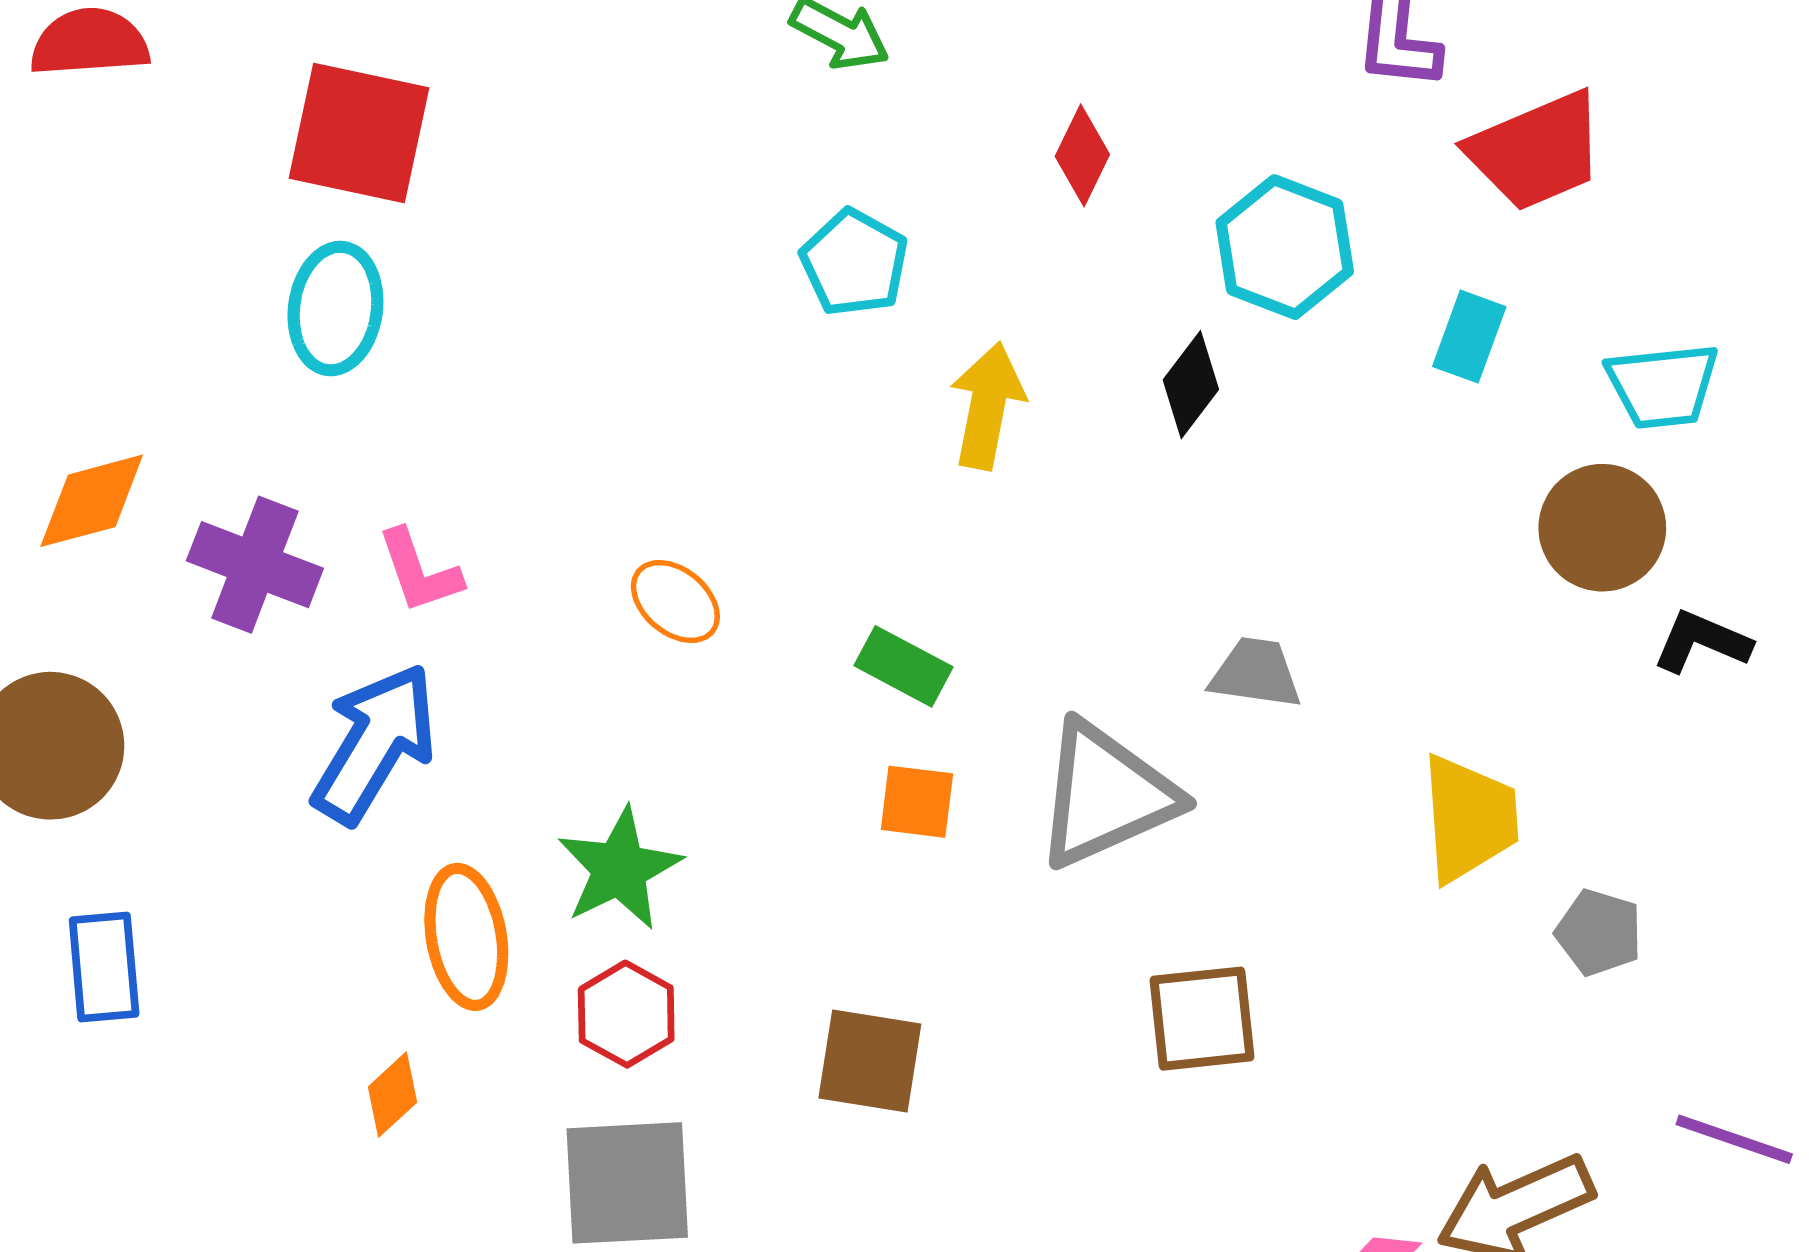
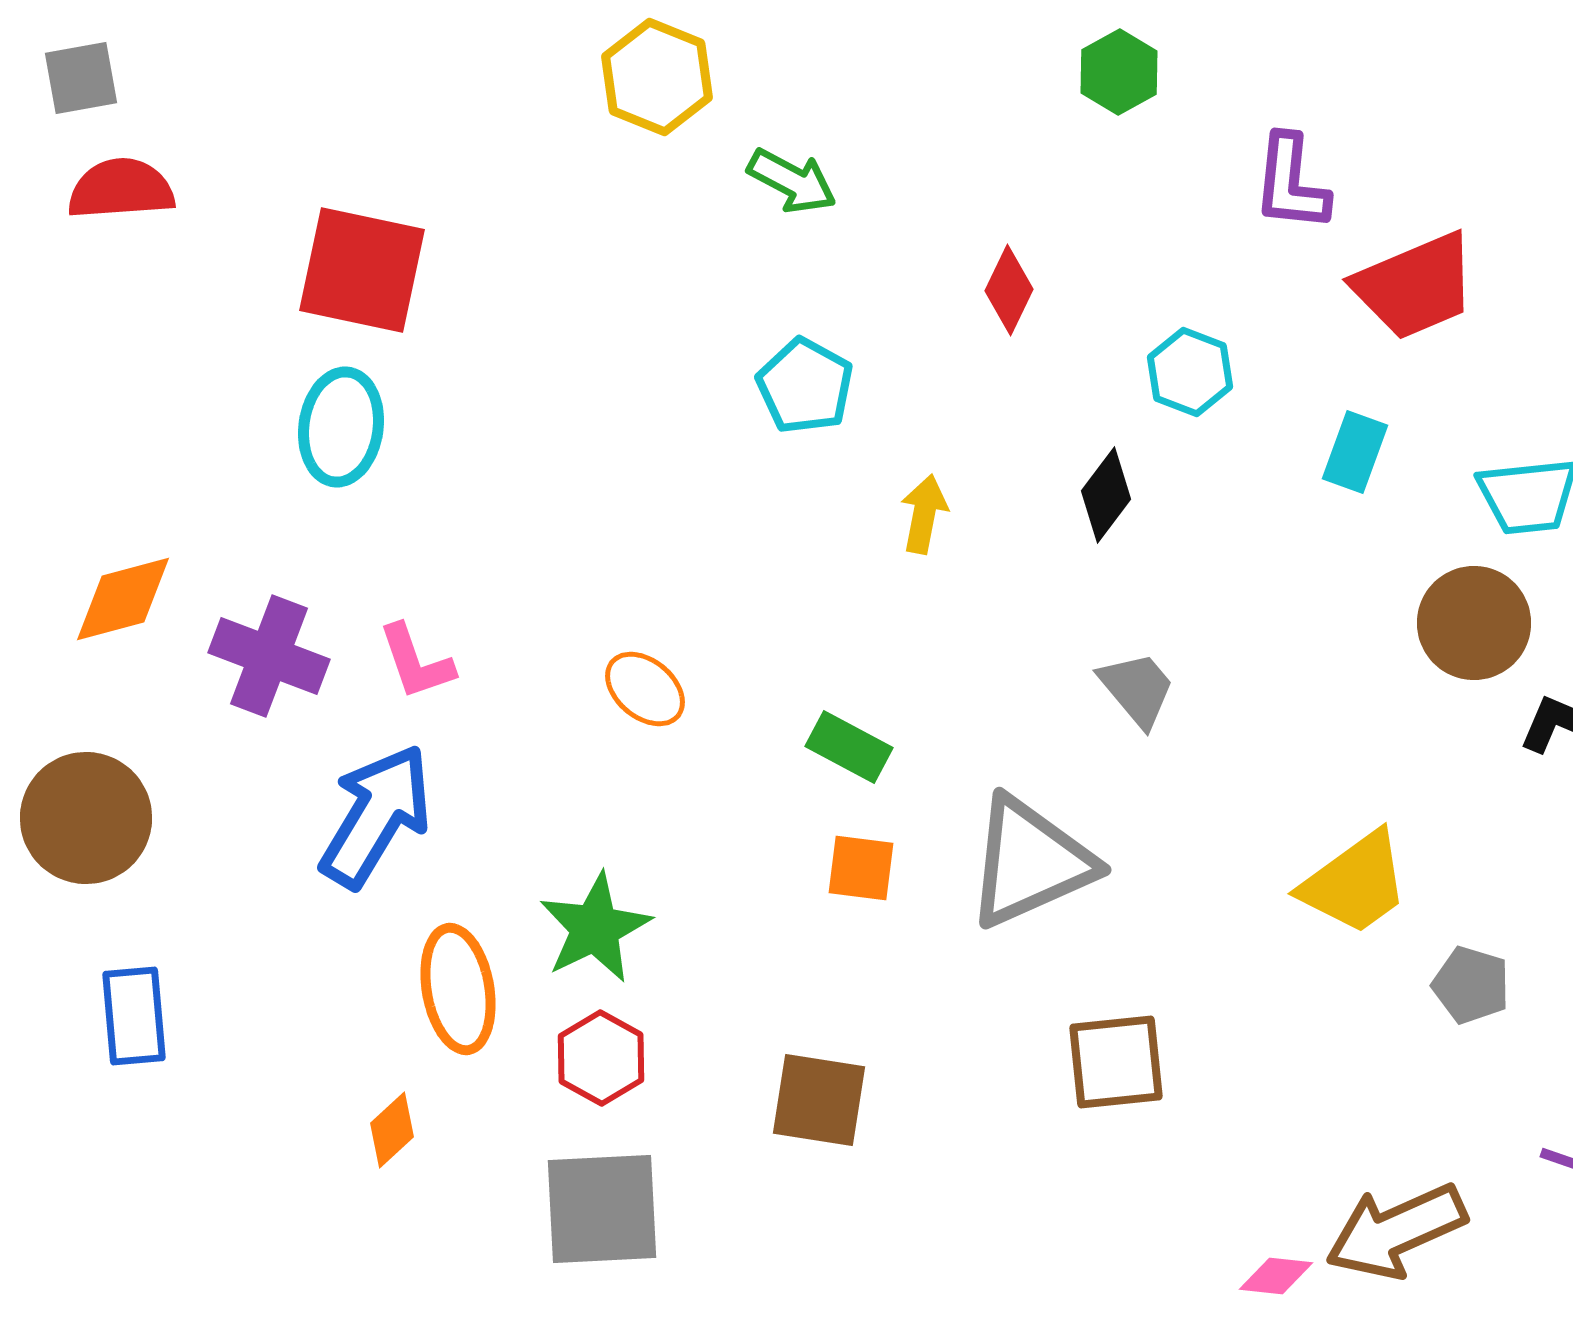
cyan hexagon: (1285, 247) -> (1190, 372), size x0.7
yellow arrow: (987, 406) -> (924, 514), size x0.7
gray trapezoid: (1256, 673) -> (1137, 689), moved, turned 42
yellow trapezoid: (1469, 818) -> (1355, 883), turned 58

